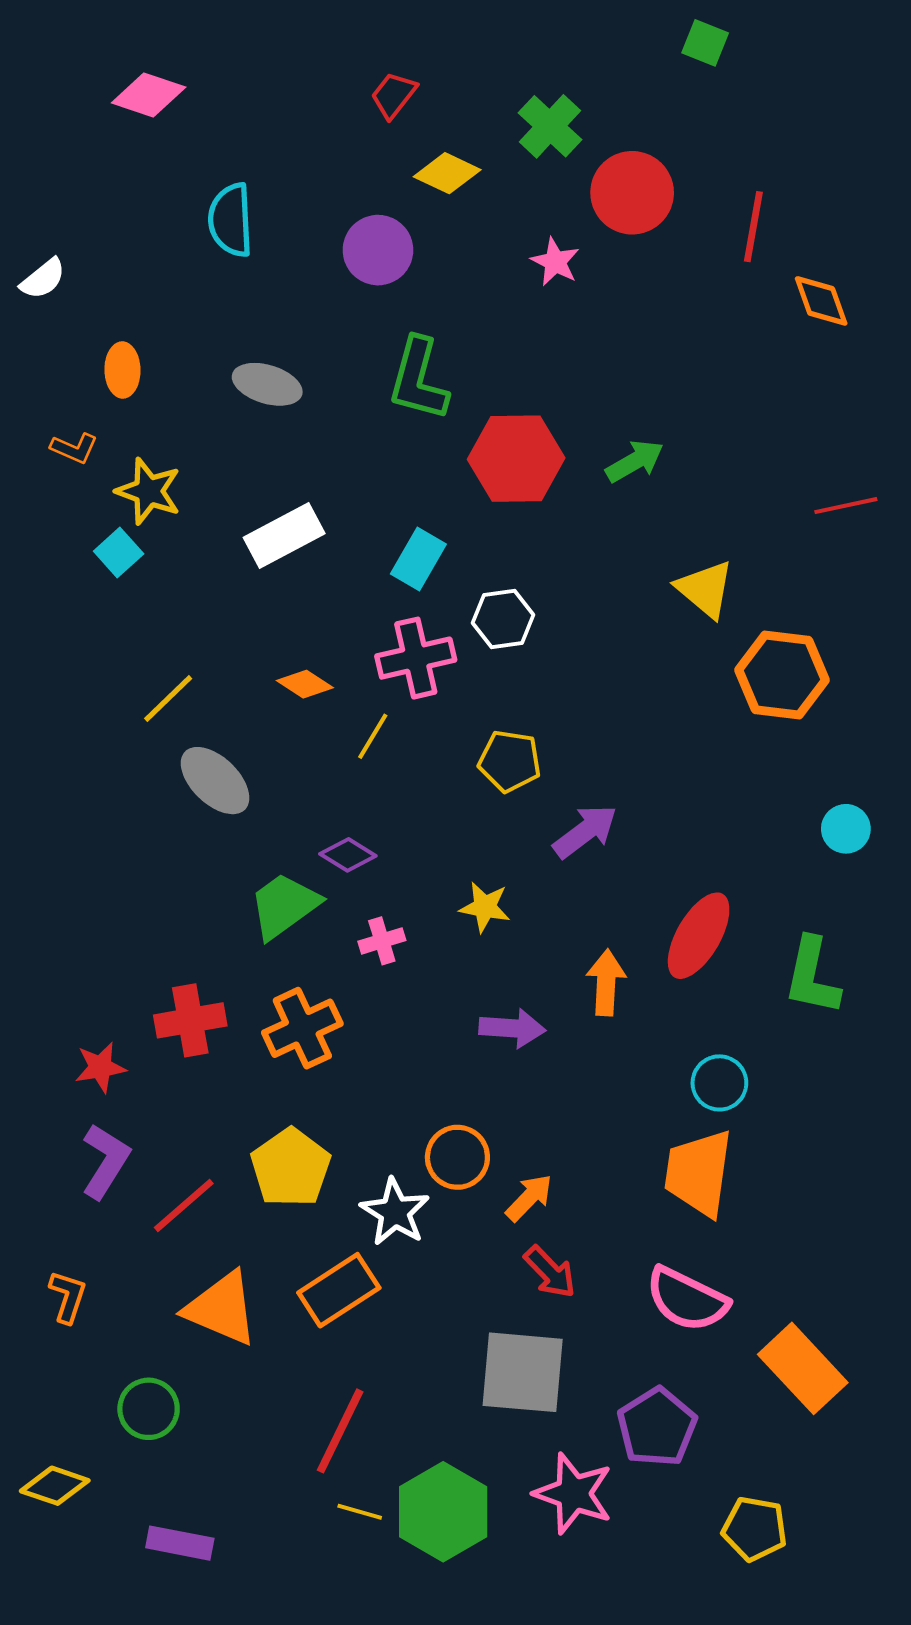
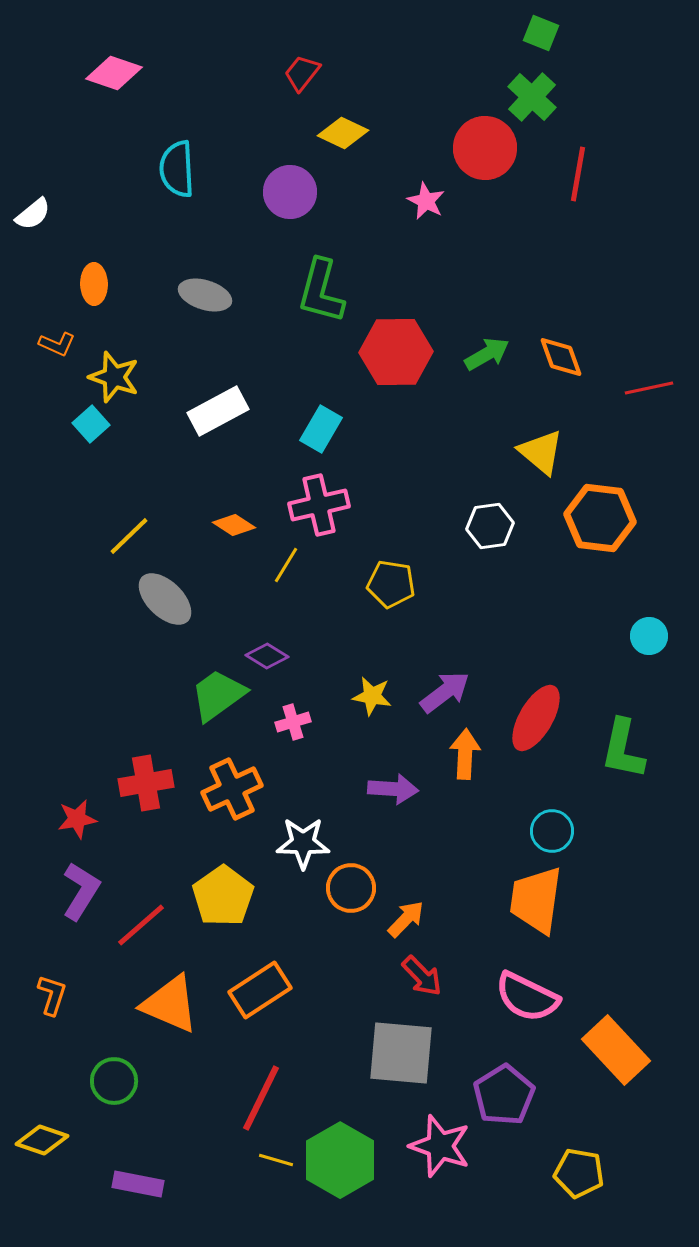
green cross: (550, 126) -> (532, 97), moved
orange diamond: (821, 301) -> (561, 357), moved
white hexagon: (503, 619) -> (490, 526), moved
purple arrow: (585, 831) -> (445, 692), moved
white star: (395, 1212) -> (303, 843), moved, turned -30

